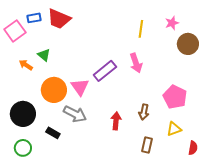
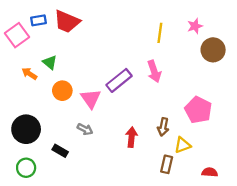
orange circle: (54, 90) -> (62, 91), moved, size x0.7
gray arrow: (75, 114) -> (85, 129), size x0.6
yellow triangle: (174, 129) -> (182, 145), moved
red semicircle: (193, 148) -> (210, 172), moved, turned -96

